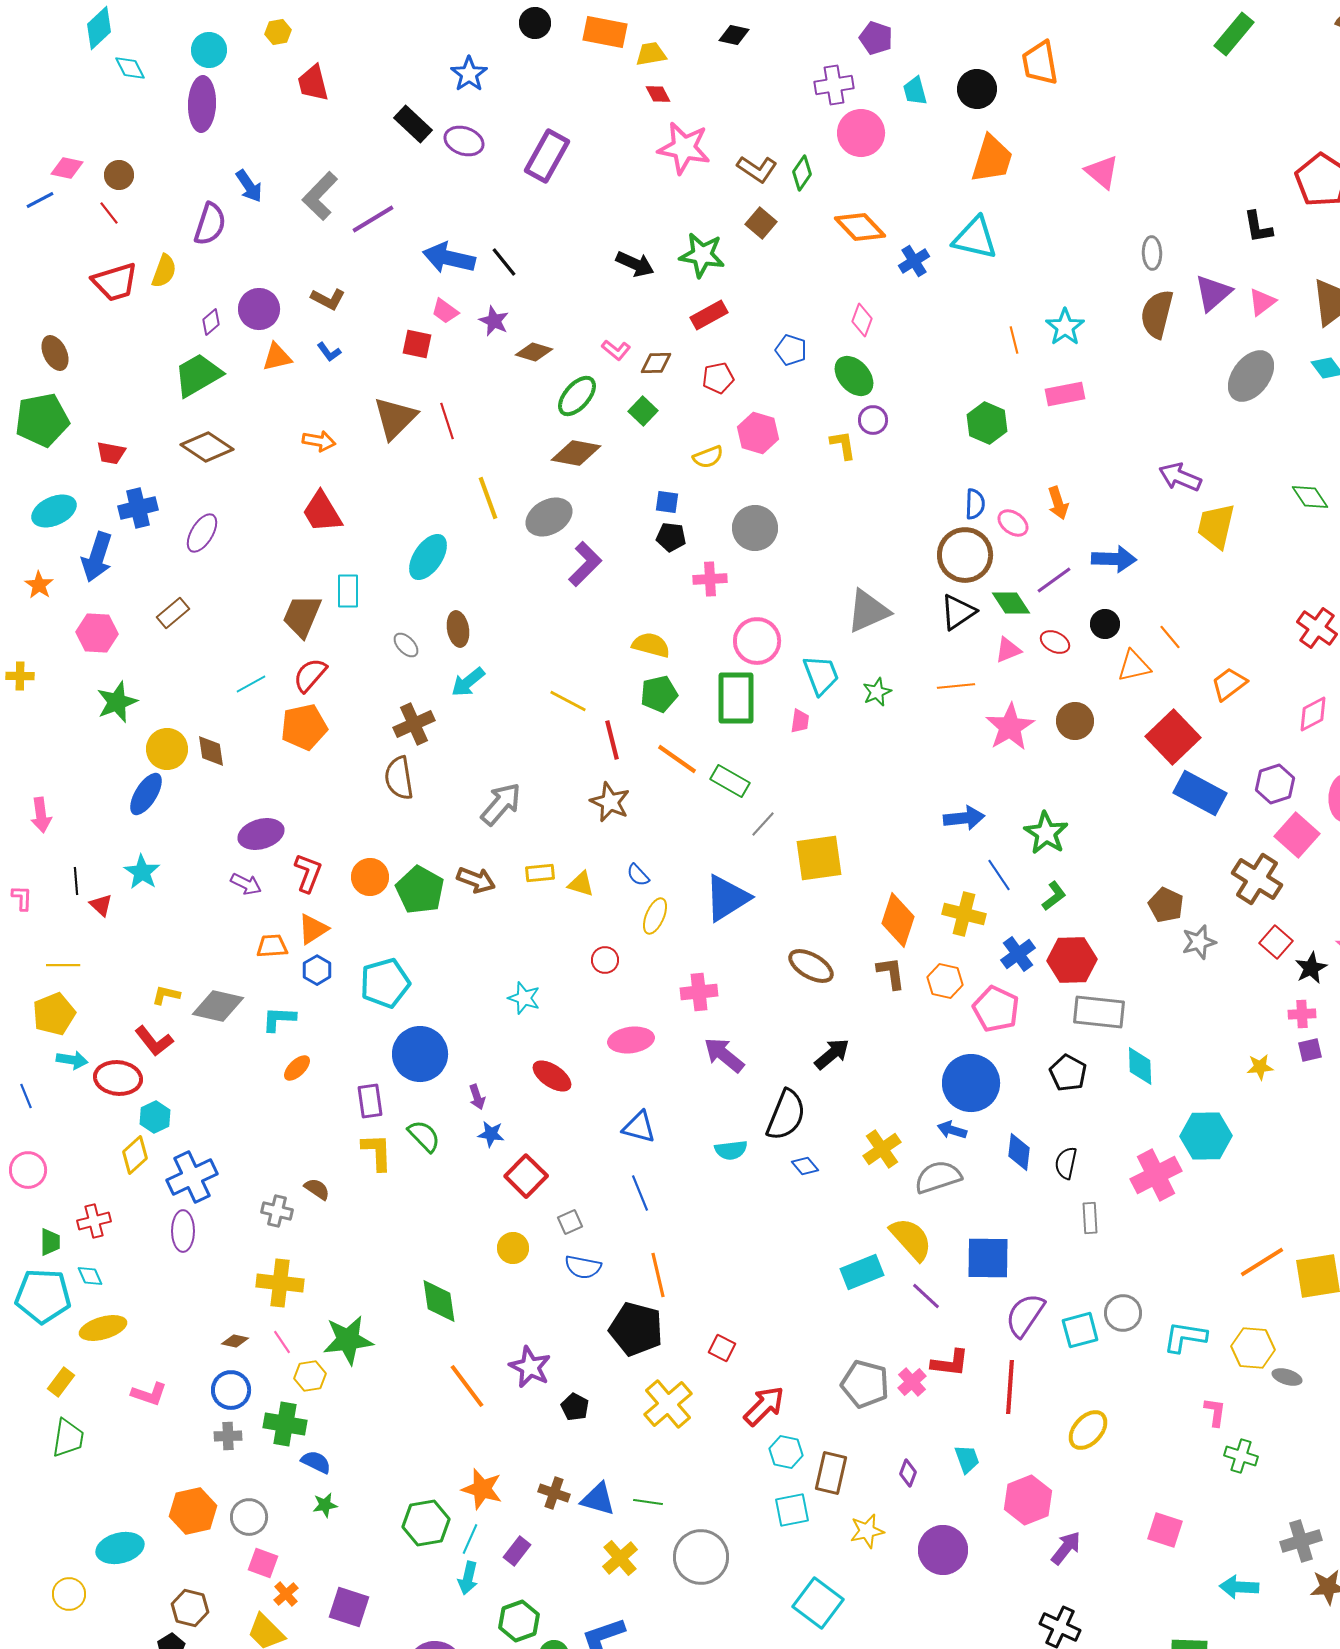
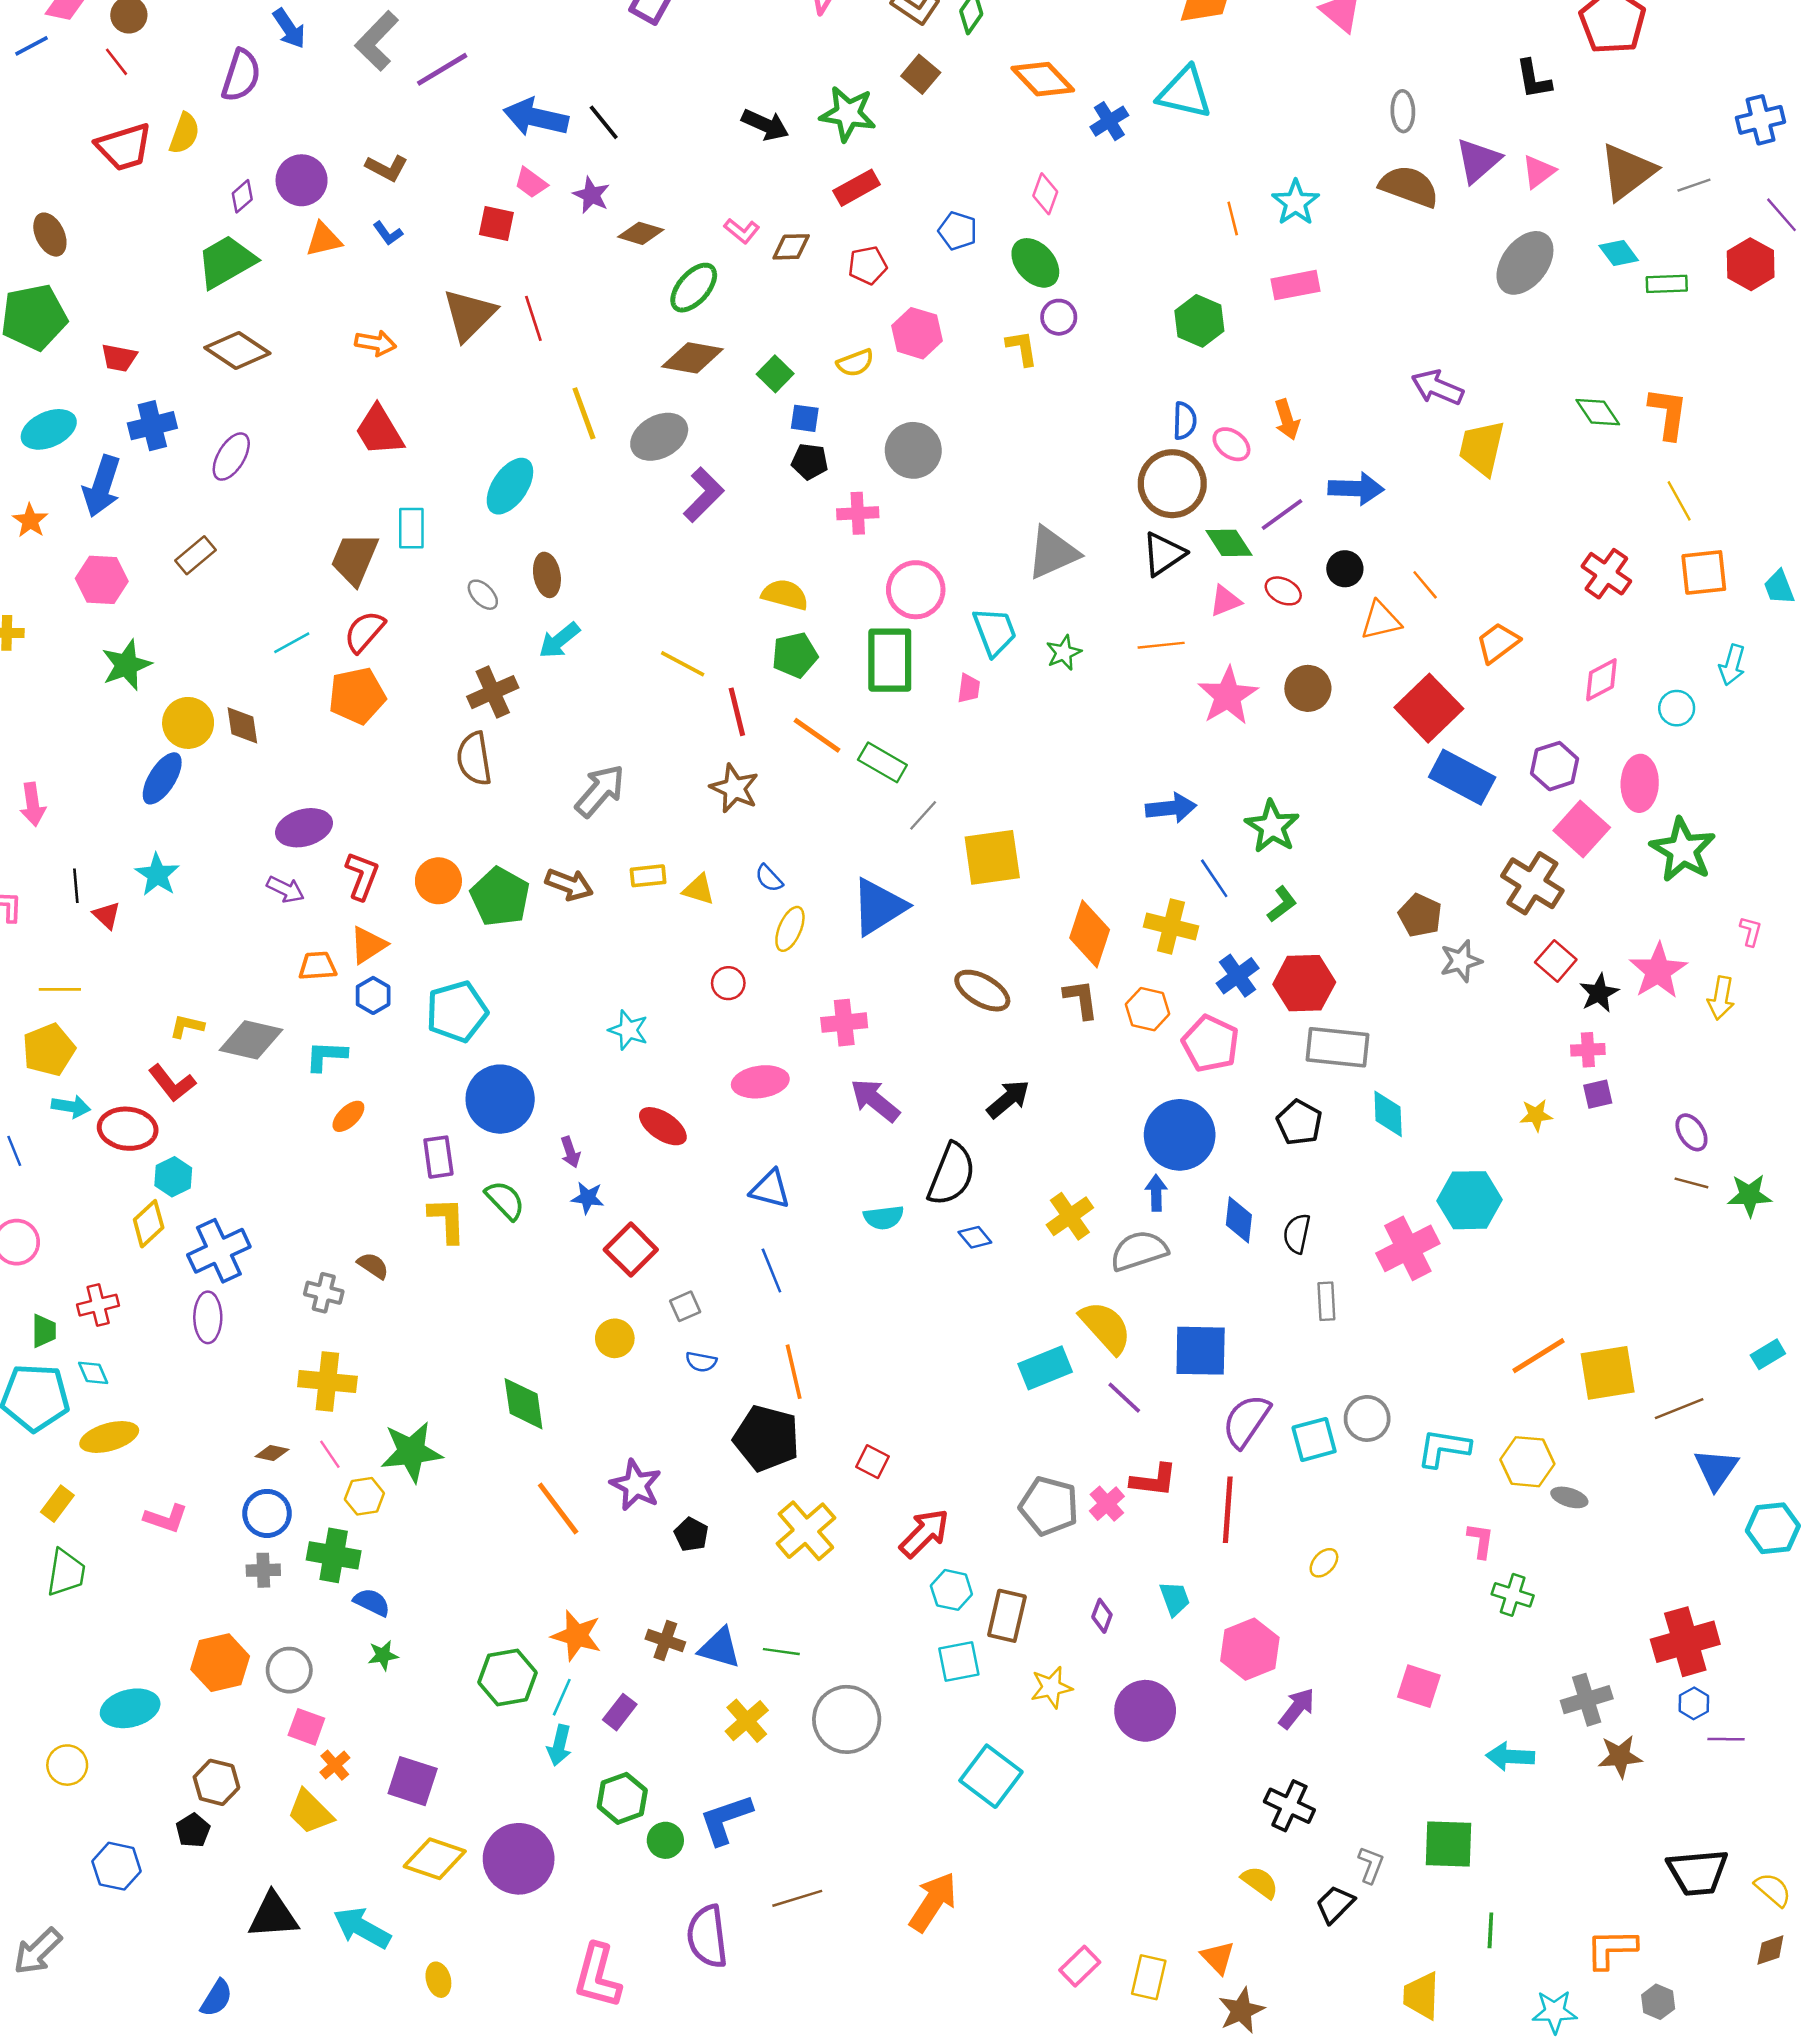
brown semicircle: (1157, 314) -> (1409, 186), turned 96
green square: (643, 411) -> (775, 374), moved
blue arrow: (952, 1130) -> (1156, 1193), turned 72
blue semicircle: (583, 1267) -> (701, 1362), size x0.7
yellow ellipse: (1088, 1430) -> (1324, 1563), size x0.6

